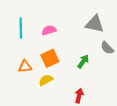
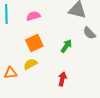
orange triangle: (25, 67) -> (10, 73), moved

